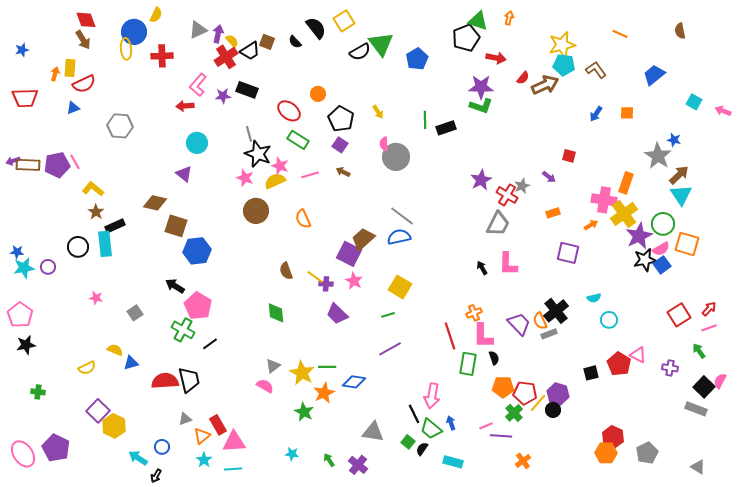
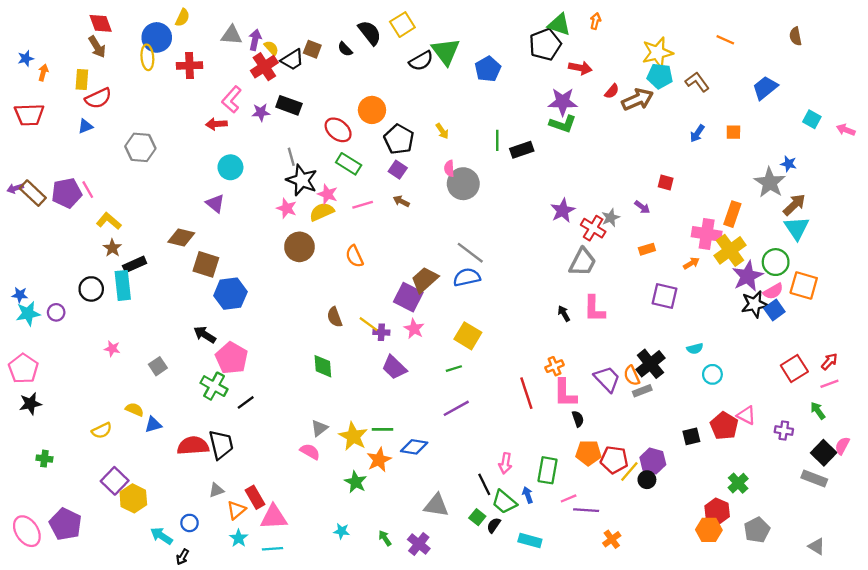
gray triangle: (198, 30) -> (232, 35), turned 30
orange arrow: (55, 74) -> (43, 73), moved
orange circle: (318, 94) -> (372, 110), size x1.5
brown rectangle: (28, 165) -> (33, 193), turned 40
green rectangle: (468, 364) -> (547, 470), moved
pink arrow: (432, 396) -> (505, 463), size x0.7
green cross: (514, 413) -> (738, 483), moved

